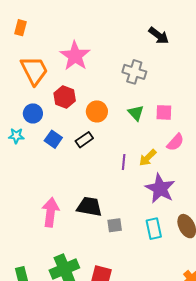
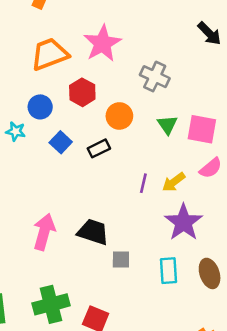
orange trapezoid: (34, 70) -> (50, 54), turned -92
gray cross: (134, 72) -> (155, 77), moved
pink square: (164, 112) -> (202, 129), size x1.4

